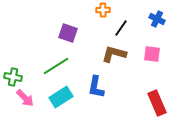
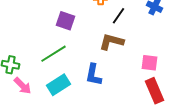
pink square: (152, 54) -> (150, 63), moved

